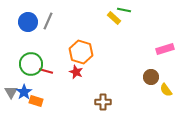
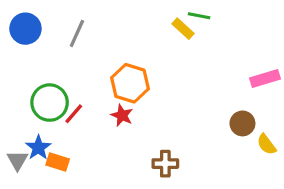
blue circle: (28, 22) -> (25, 29), moved
red line: (46, 71) -> (74, 114), turned -64
gray triangle: (11, 92) -> (17, 160), moved

